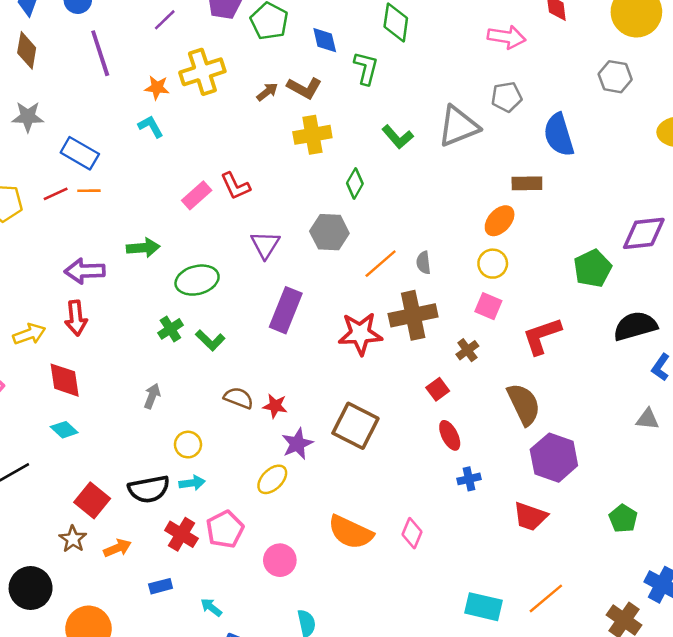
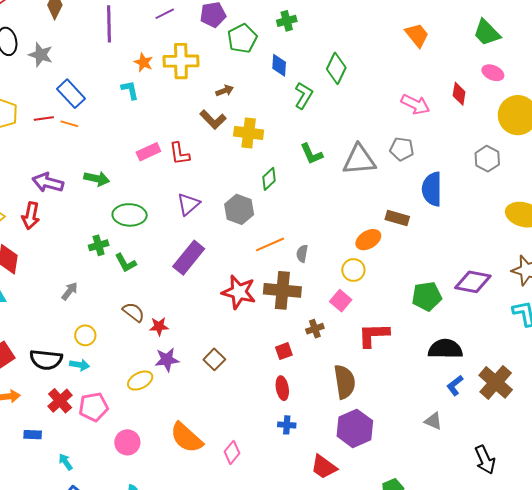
brown L-shape: (304, 88) -> (213, 119), moved
red star: (275, 406) -> (159, 326), turned -30
brown square: (355, 426) -> (214, 359), size x0.6

